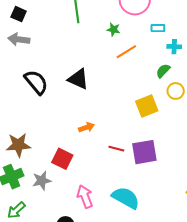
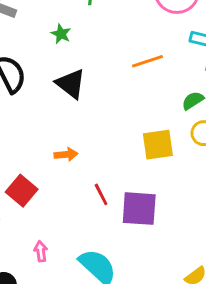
green star: (113, 29) -> (61, 34), moved
red line: (116, 149) -> (101, 194), turned 35
pink arrow: (85, 197) -> (41, 251), size x0.6

